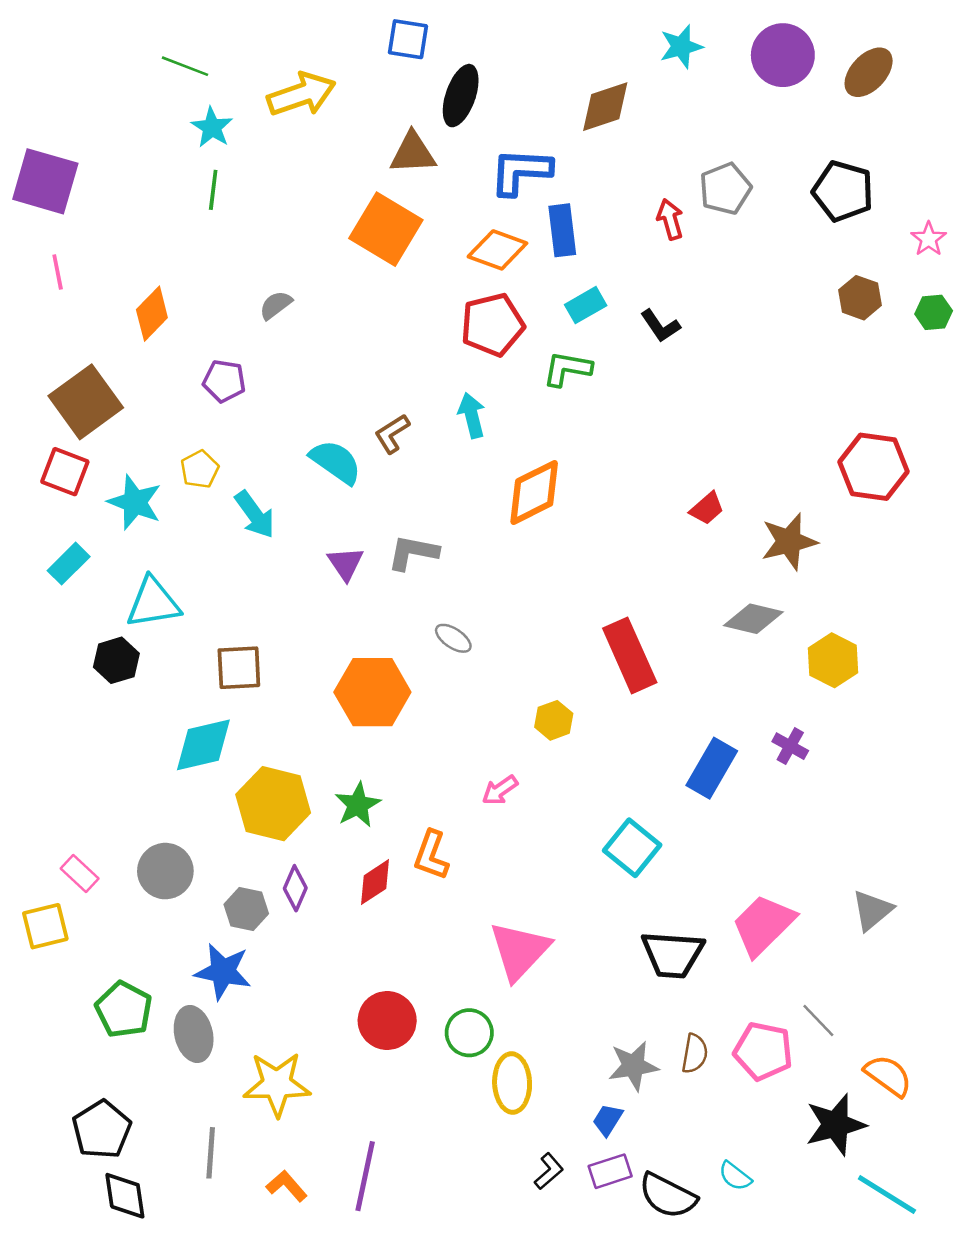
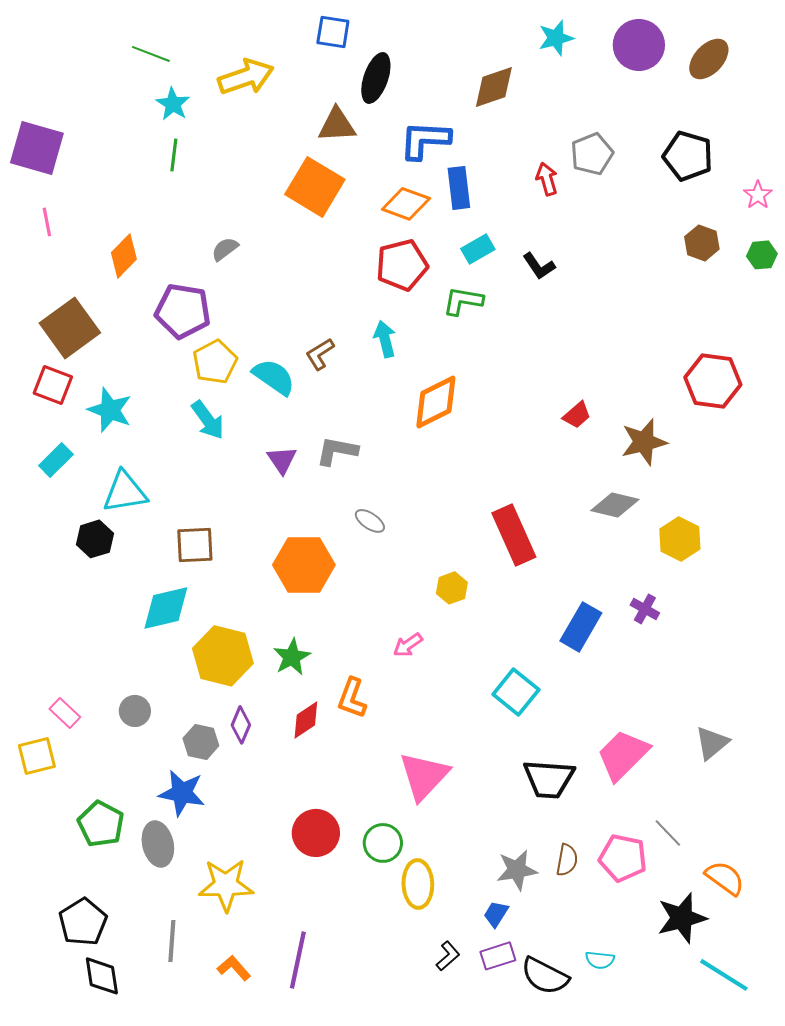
purple pentagon: (224, 381) -> (183, 311), size x1.6
yellow pentagon: (200, 469) -> (215, 362), moved, size x1.4
gray circle: (165, 871) -> (135, 711), size x0.7
cyan semicircle: (735, 1176) -> (600, 960), turned -32

